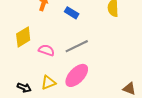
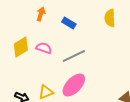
pink semicircle: (46, 50) -> (44, 48), moved

